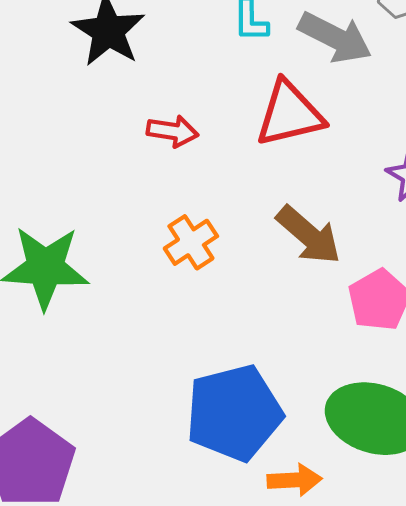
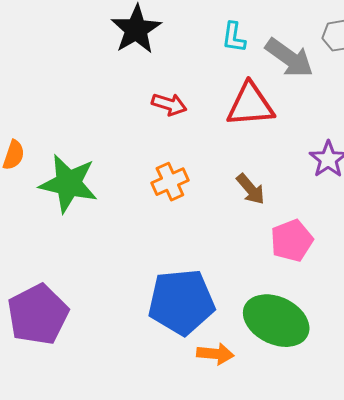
brown arrow: (309, 235) -> (251, 189), size x0.7

